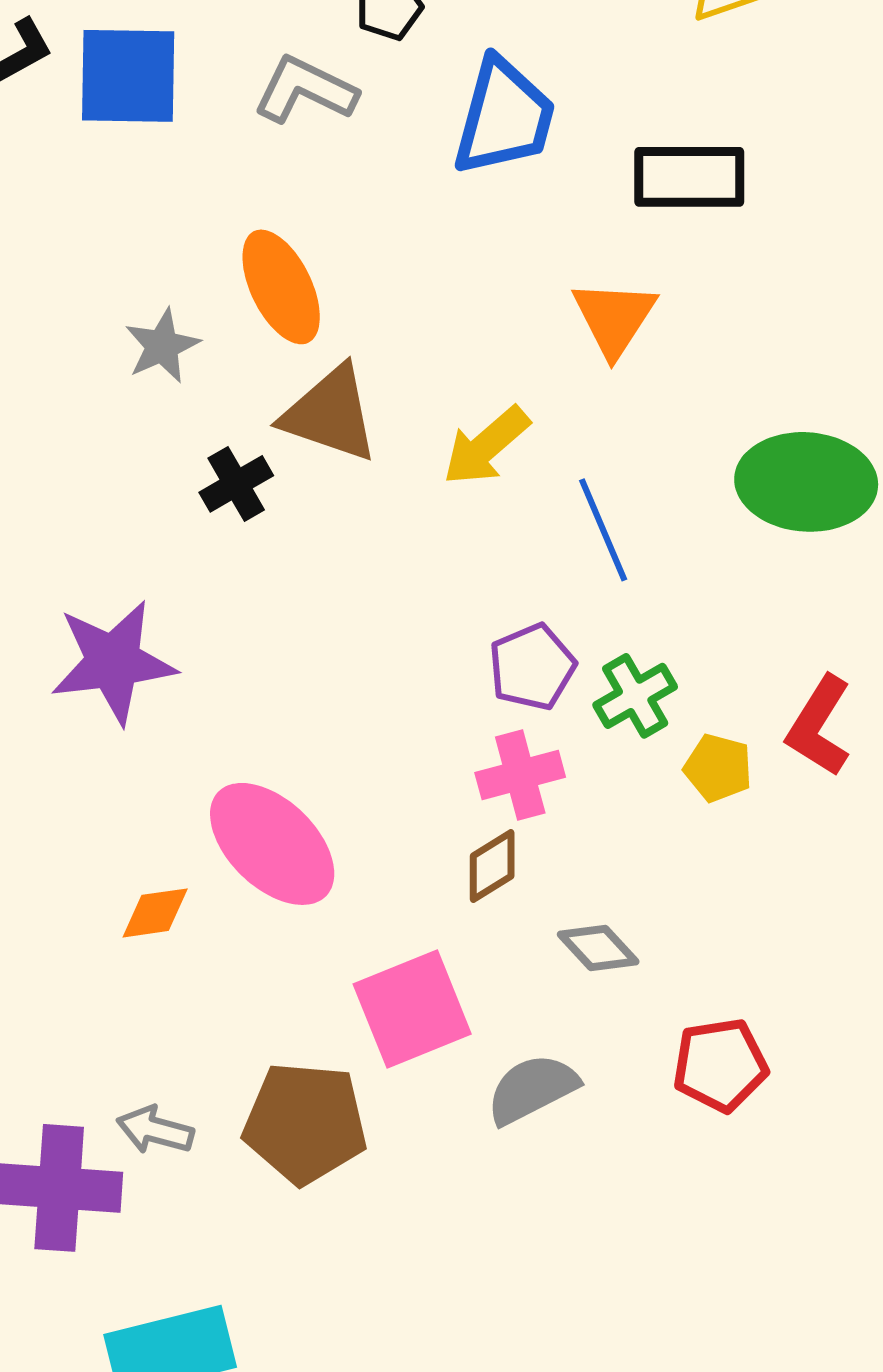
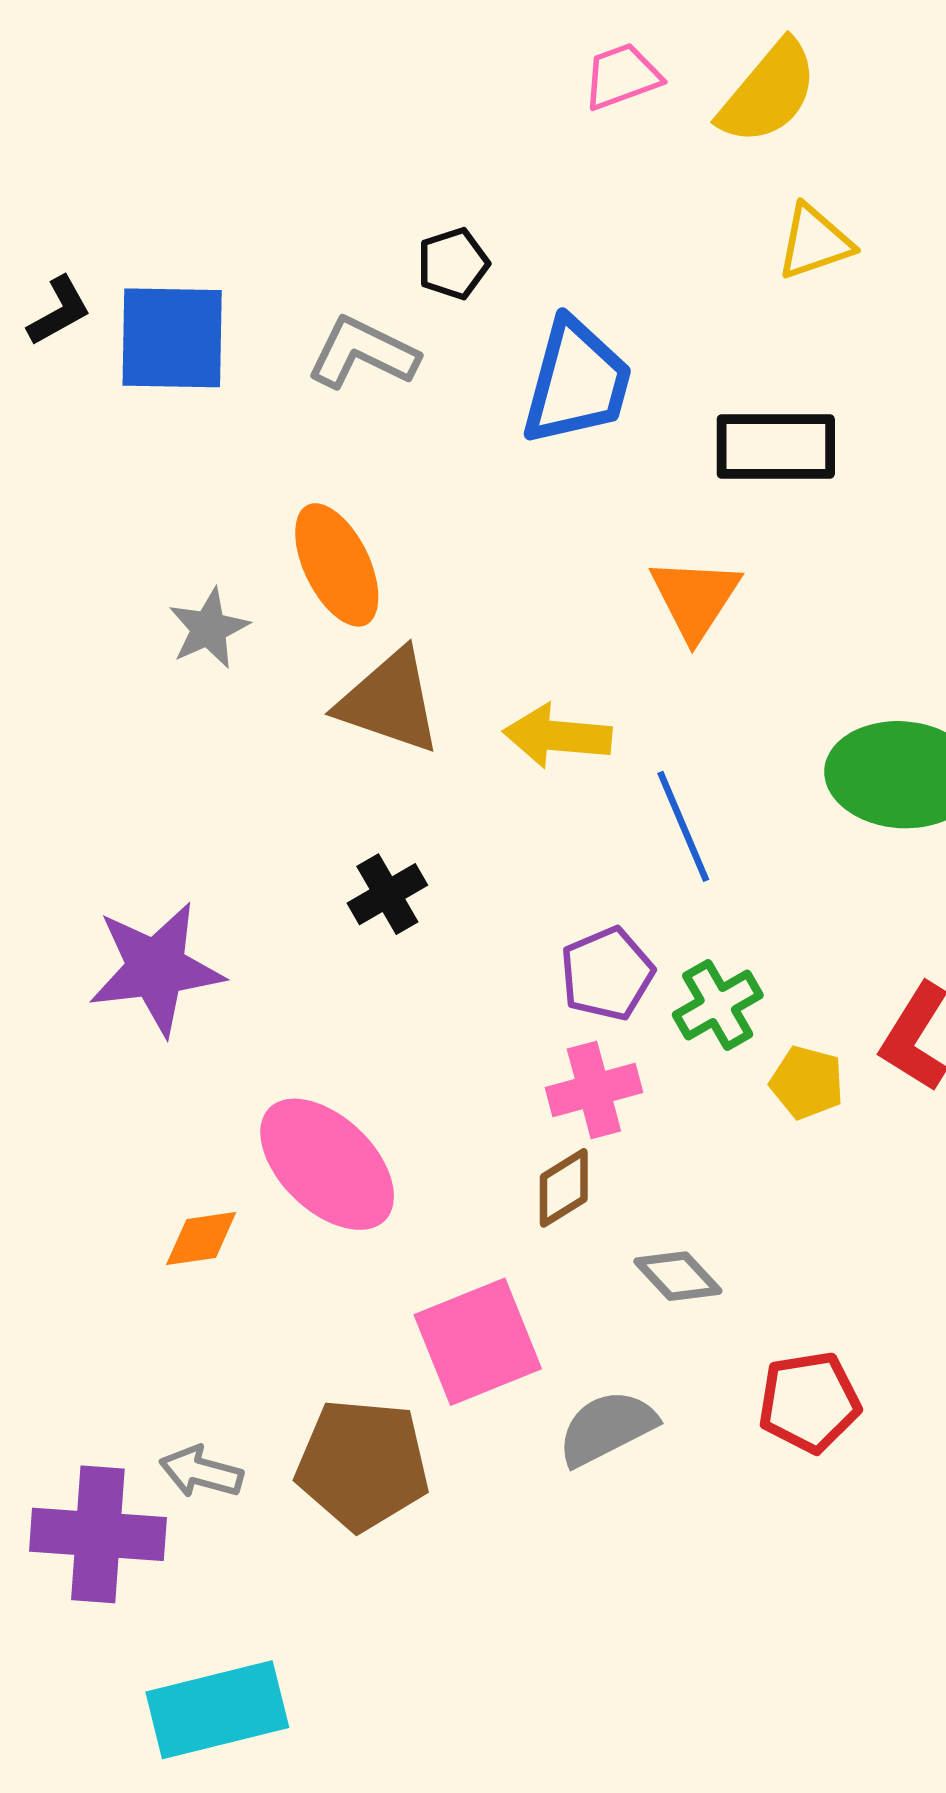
yellow arrow: (486, 446) -> (557, 736), turned 46
black cross: (236, 484) -> (387, 894), moved

